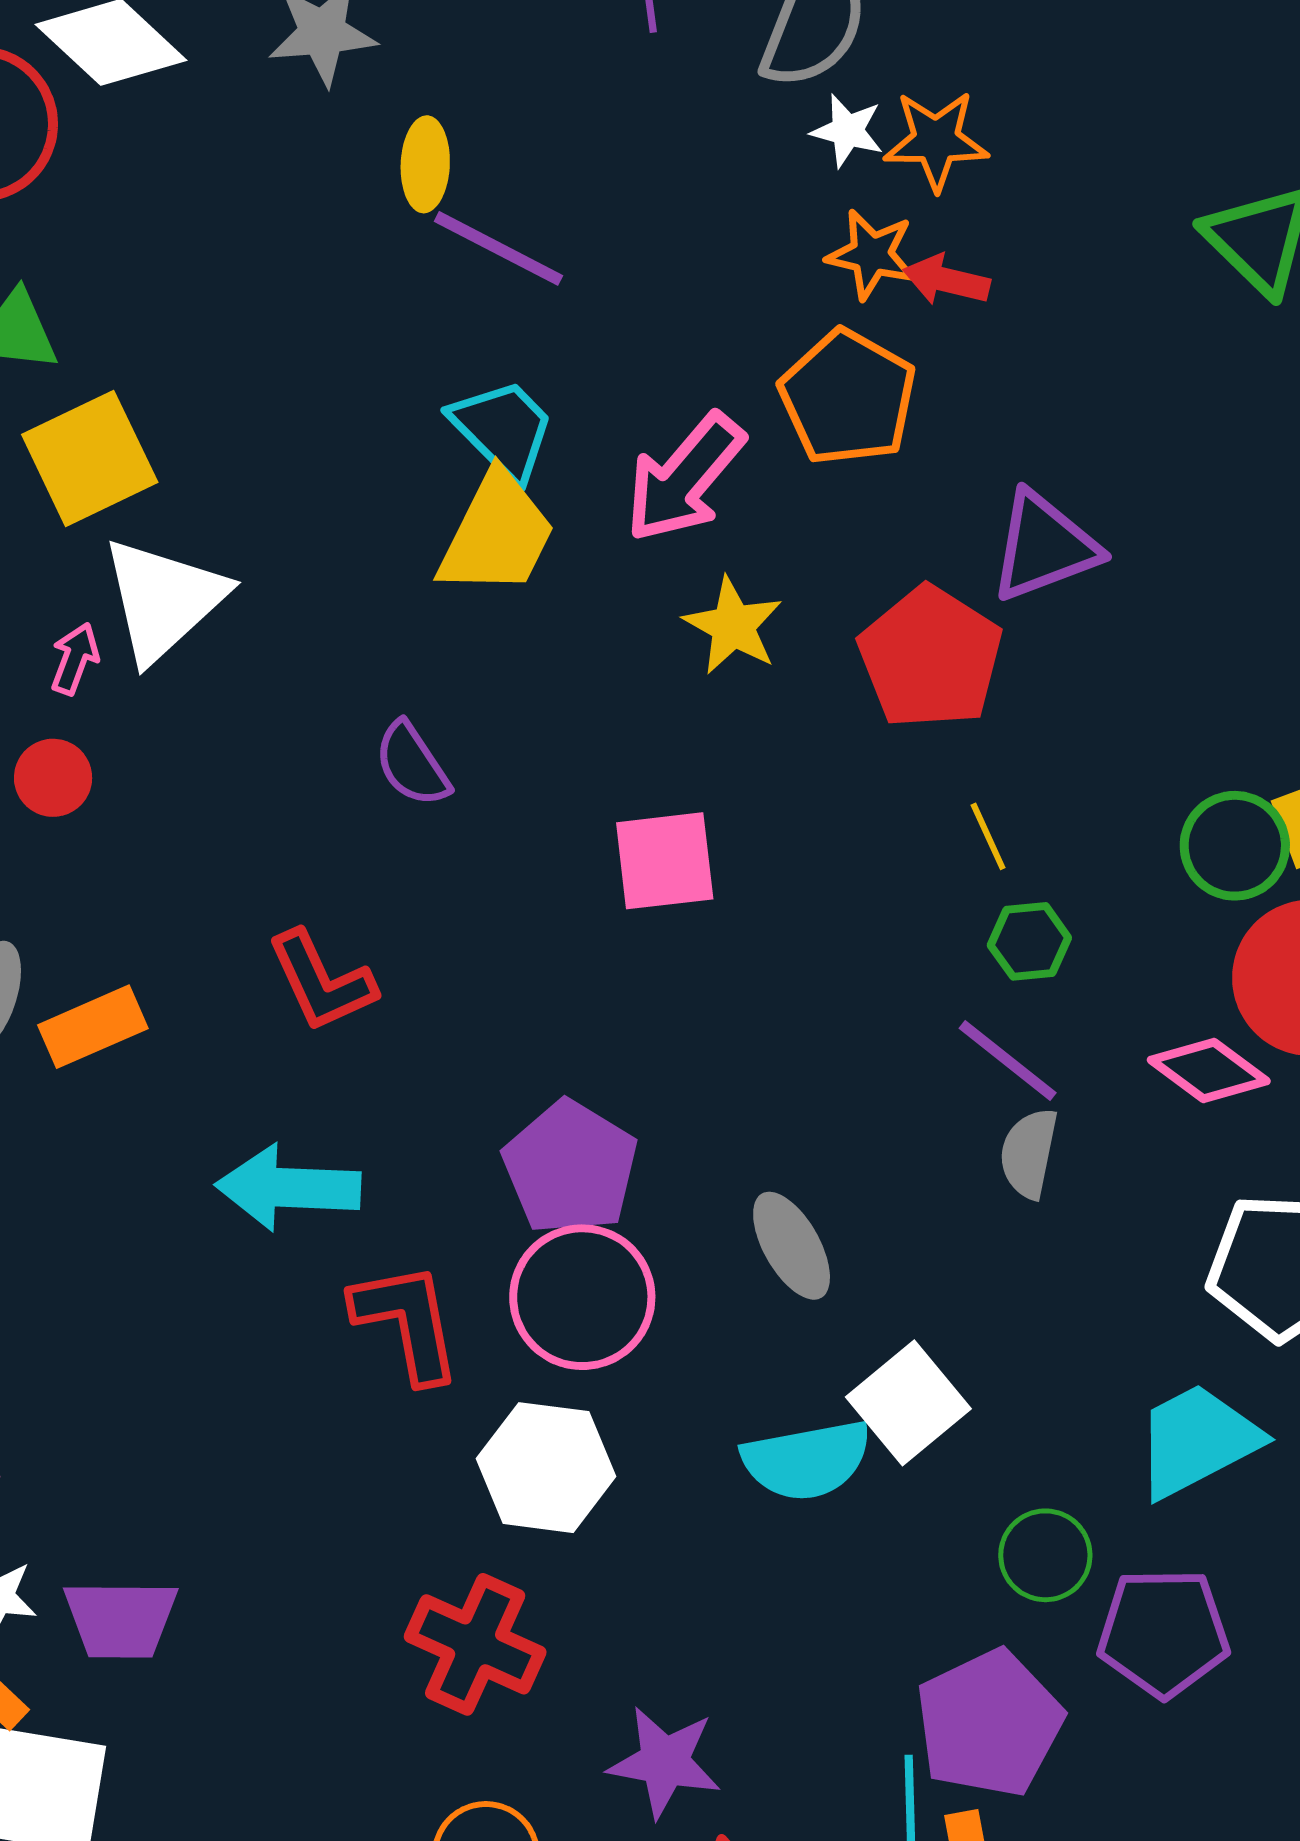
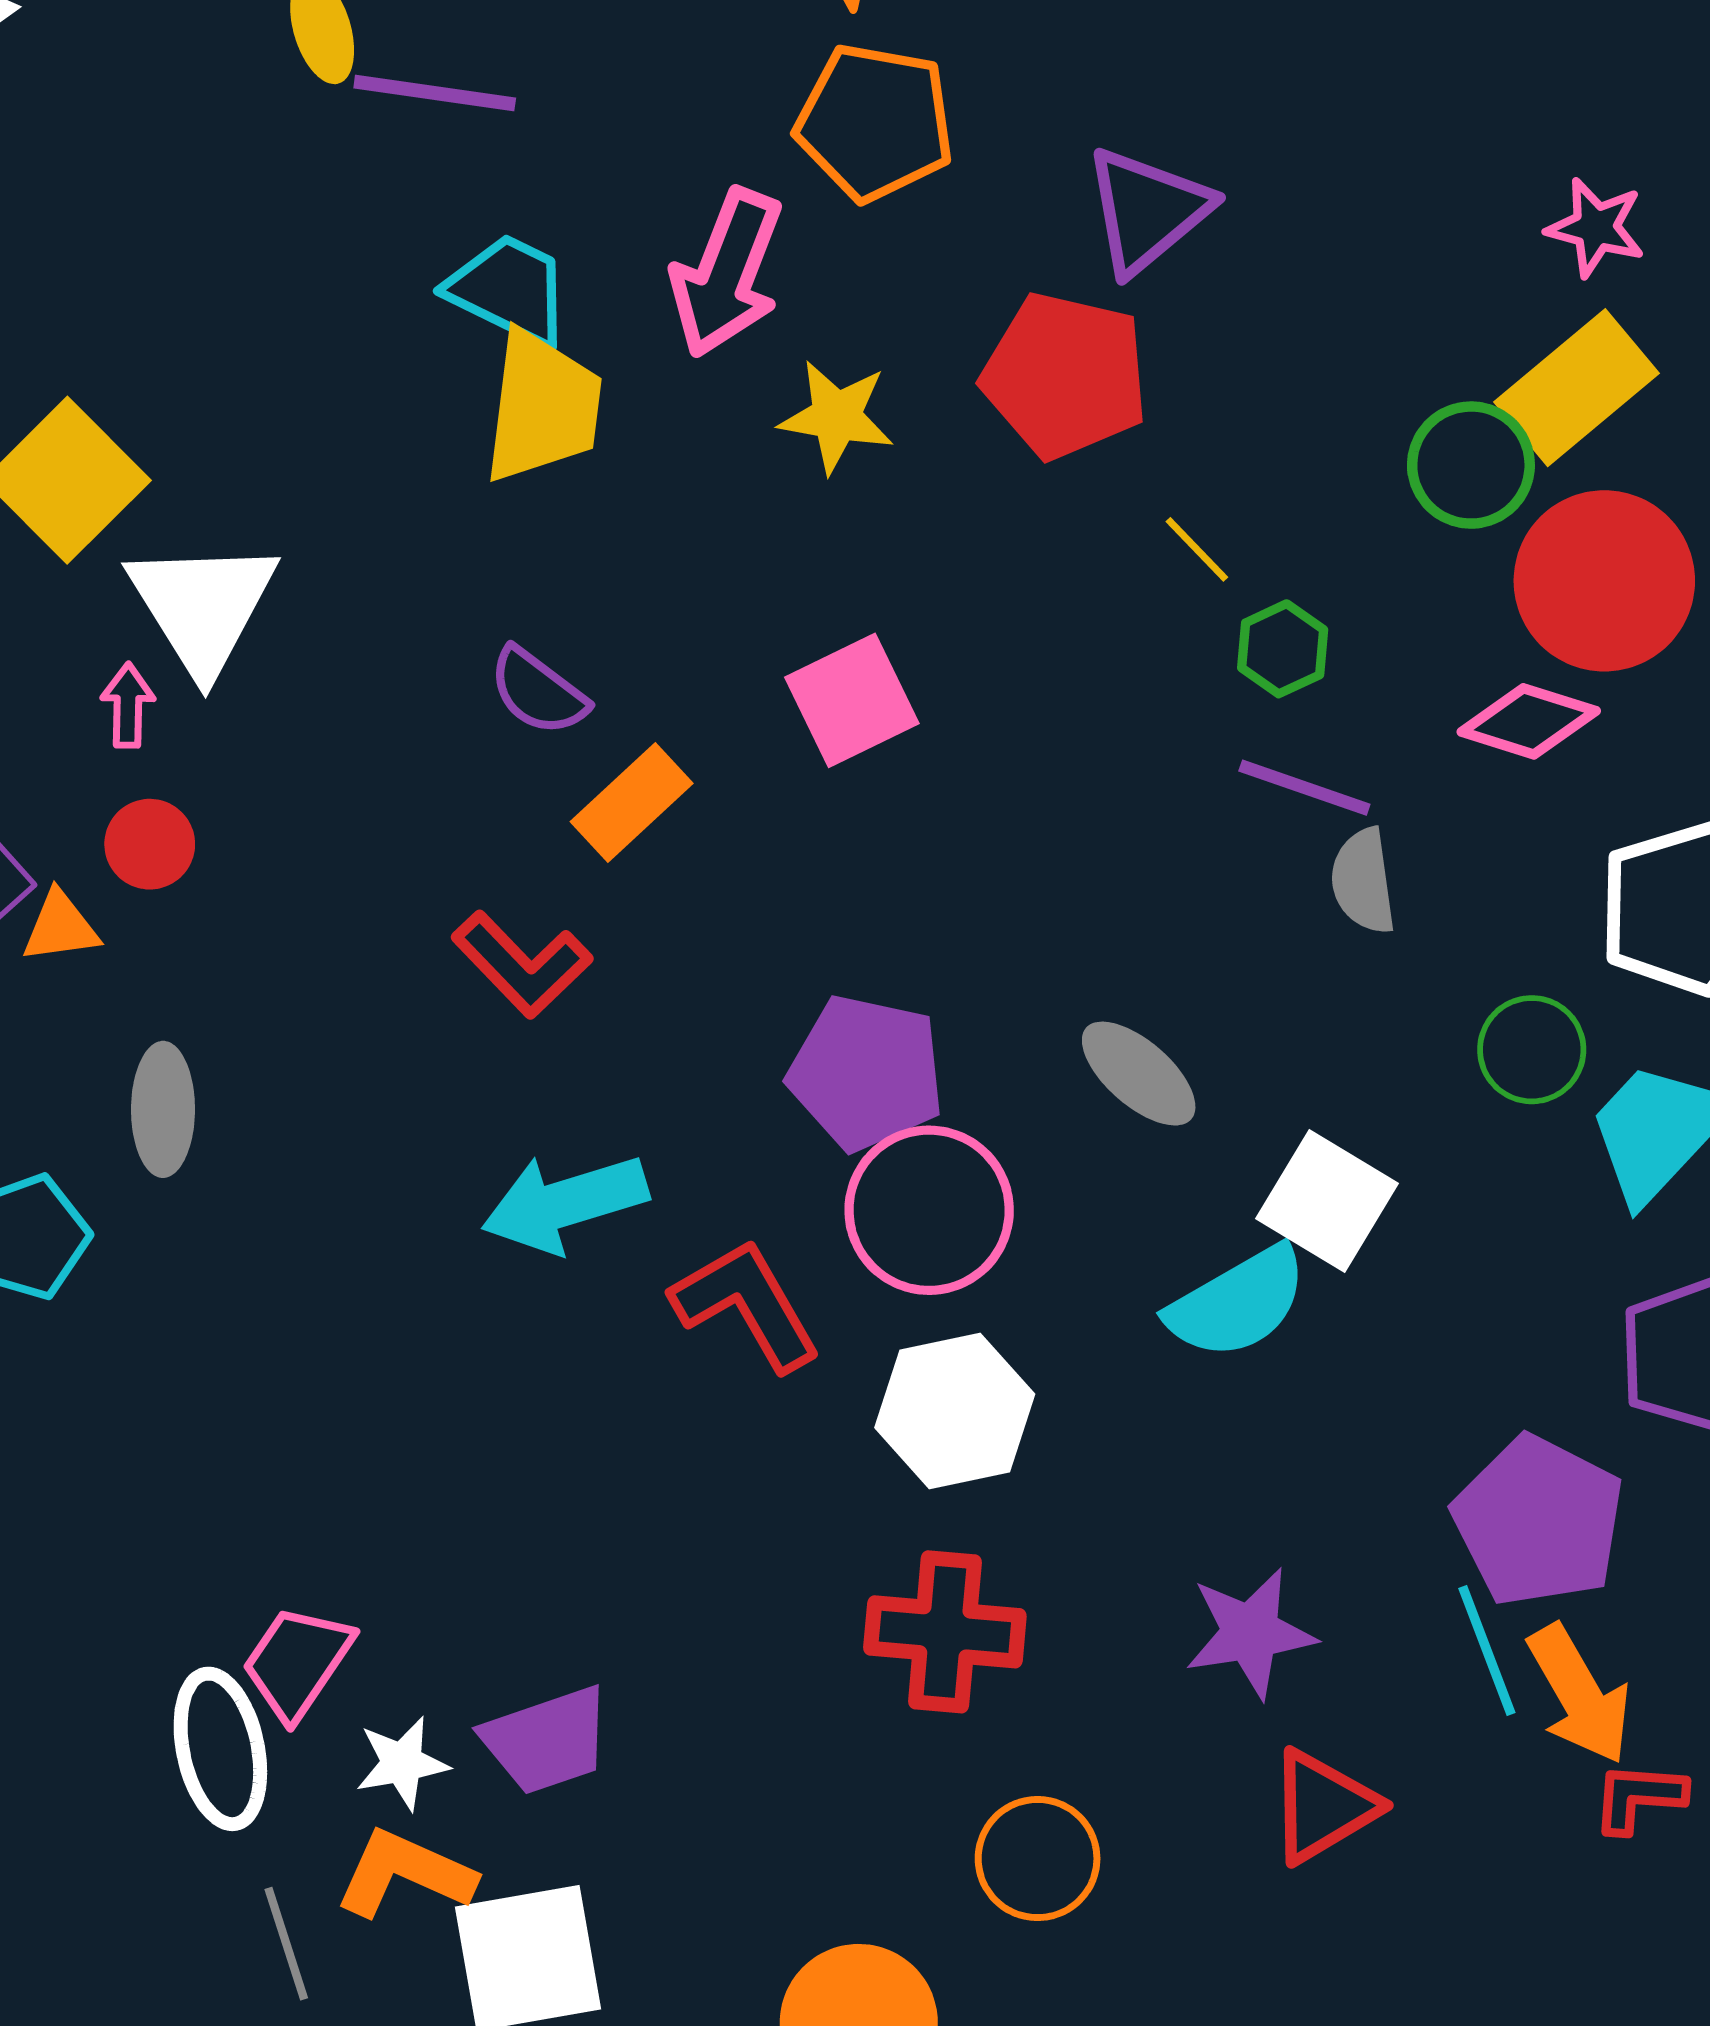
orange rectangle: (93, 1027) -> (632, 802), moved
green circle: (1045, 1555) -> (1532, 1050), moved
purple star: (665, 1762) -> (1250, 1633), moved

